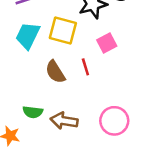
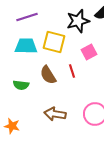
cyan trapezoid: (28, 36) -> (26, 46), turned 65
green semicircle: (33, 112) -> (21, 85), moved

